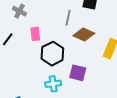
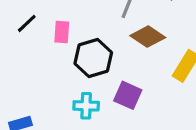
pink rectangle: (35, 34) -> (62, 32), moved

